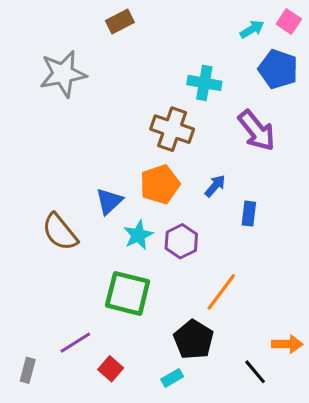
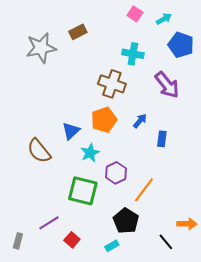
brown rectangle: (120, 22) -> (78, 32), moved
pink square: (289, 22) -> (135, 14), moved
purple hexagon: (181, 241) -> (116, 173), moved

